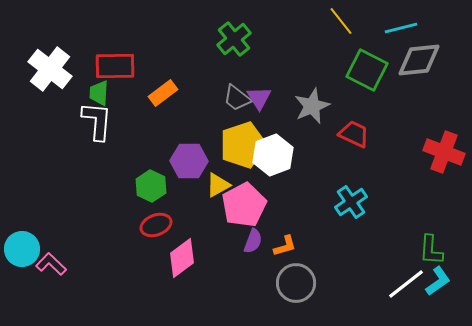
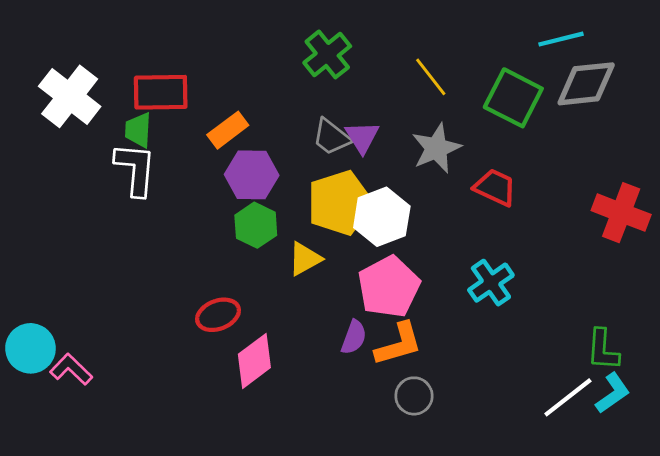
yellow line: (341, 21) -> (431, 77), moved
purple hexagon: (189, 161) -> (252, 175), moved
green hexagon: (151, 186) -> (256, 225), moved
pink pentagon: (244, 205) -> (389, 287), moved
orange L-shape: (285, 246) -> (399, 344), size x1.5
gray circle: (296, 283) -> (414, 396), size x0.7

